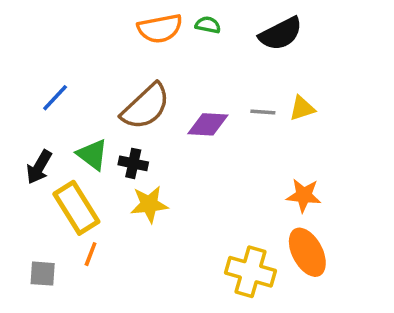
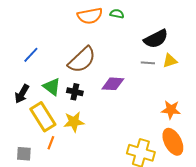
black semicircle: (281, 34) -> (156, 39), moved
purple diamond: (208, 124) -> (113, 84), moved
yellow star: (149, 204) -> (74, 122), moved

